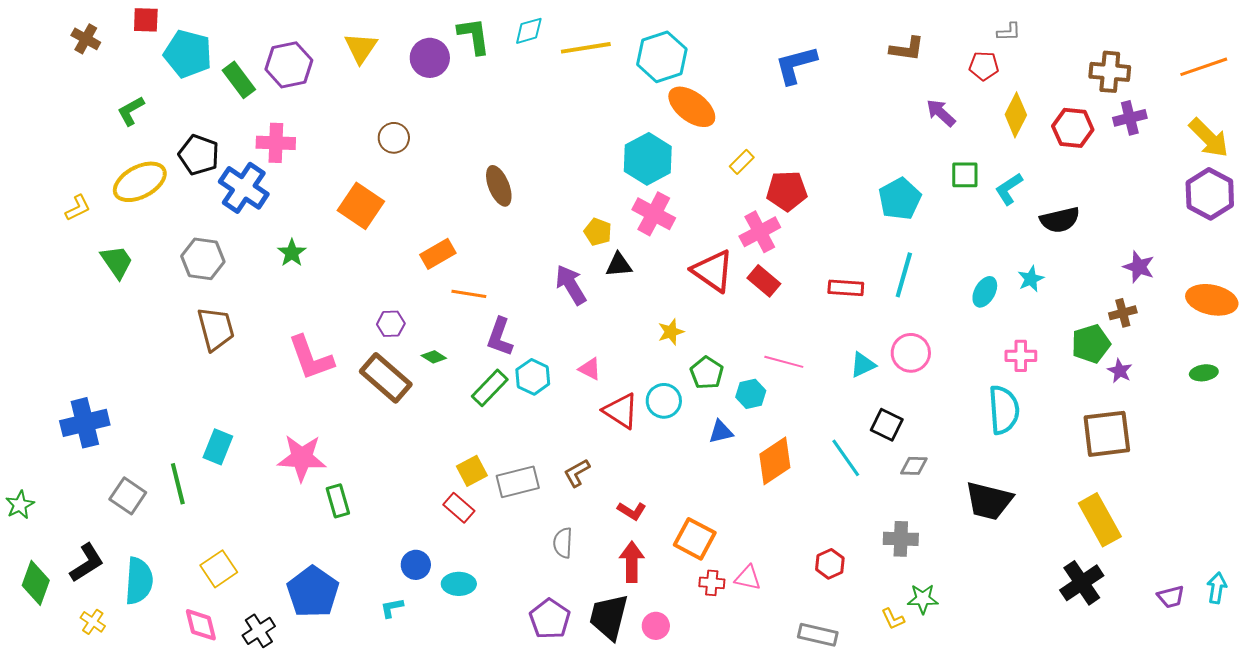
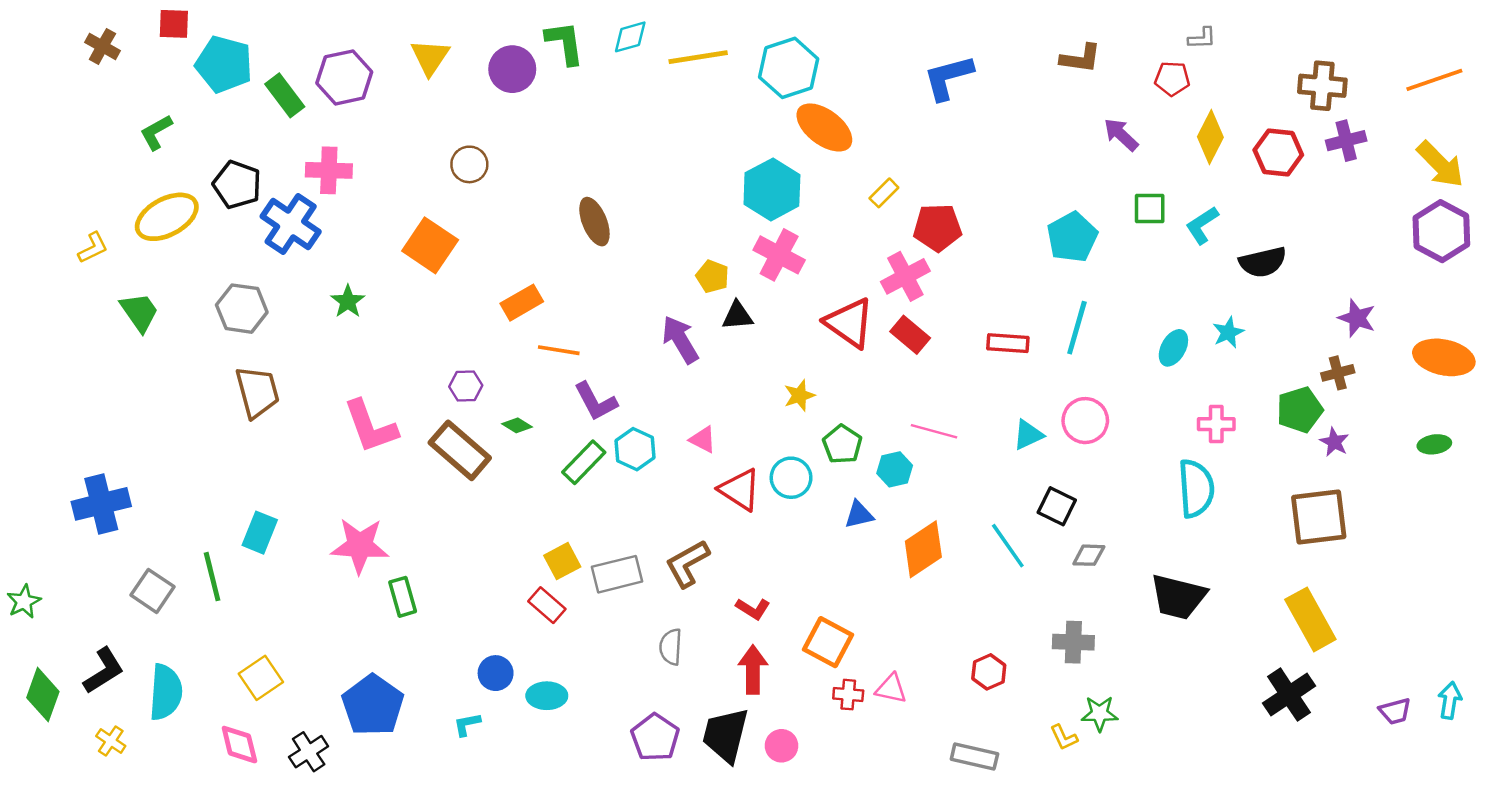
purple L-shape: (500, 337) -> (596, 401), turned -48
brown L-shape: (577, 473) -> (687, 563), size x1.4

